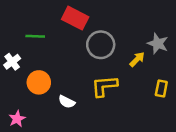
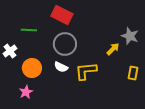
gray circle: (101, 45) -> (65, 44), moved
white semicircle: (67, 102) -> (61, 67), moved
pink star: (17, 119) -> (26, 92), moved

